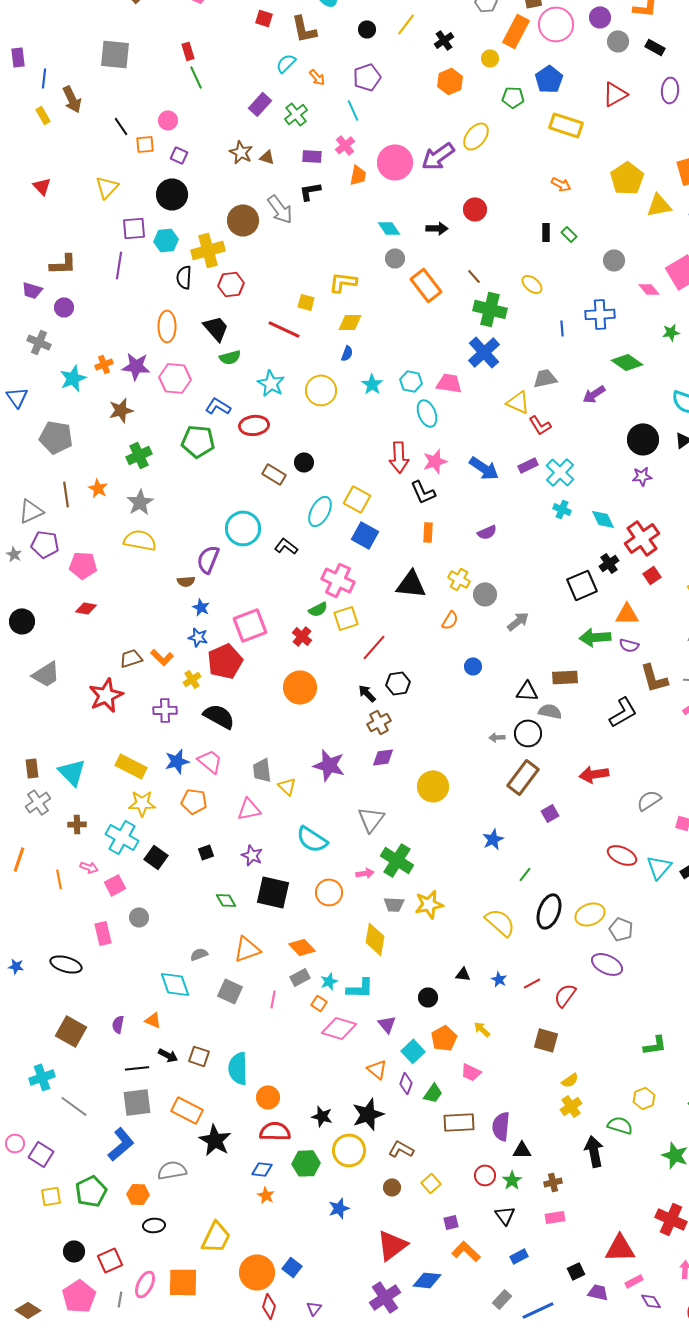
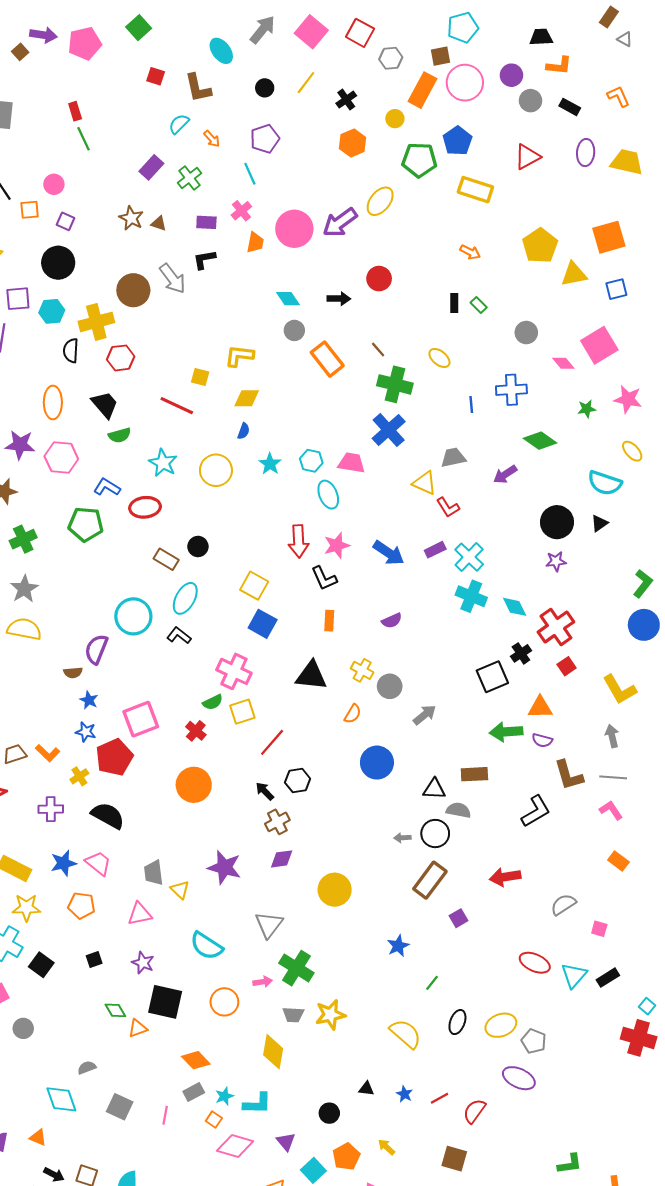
green pentagon: (513, 97) -> (419, 160), size x1.5
cyan cross: (562, 509) -> (471, 596), size x1.6
cyan ellipse: (320, 511) -> (185, 598), moved
blue circle: (473, 666) -> (377, 763), size x1.8
black ellipse: (549, 911) -> (457, 1022), size x0.7
orange triangle: (247, 949) -> (138, 1028), moved, size x0.7

